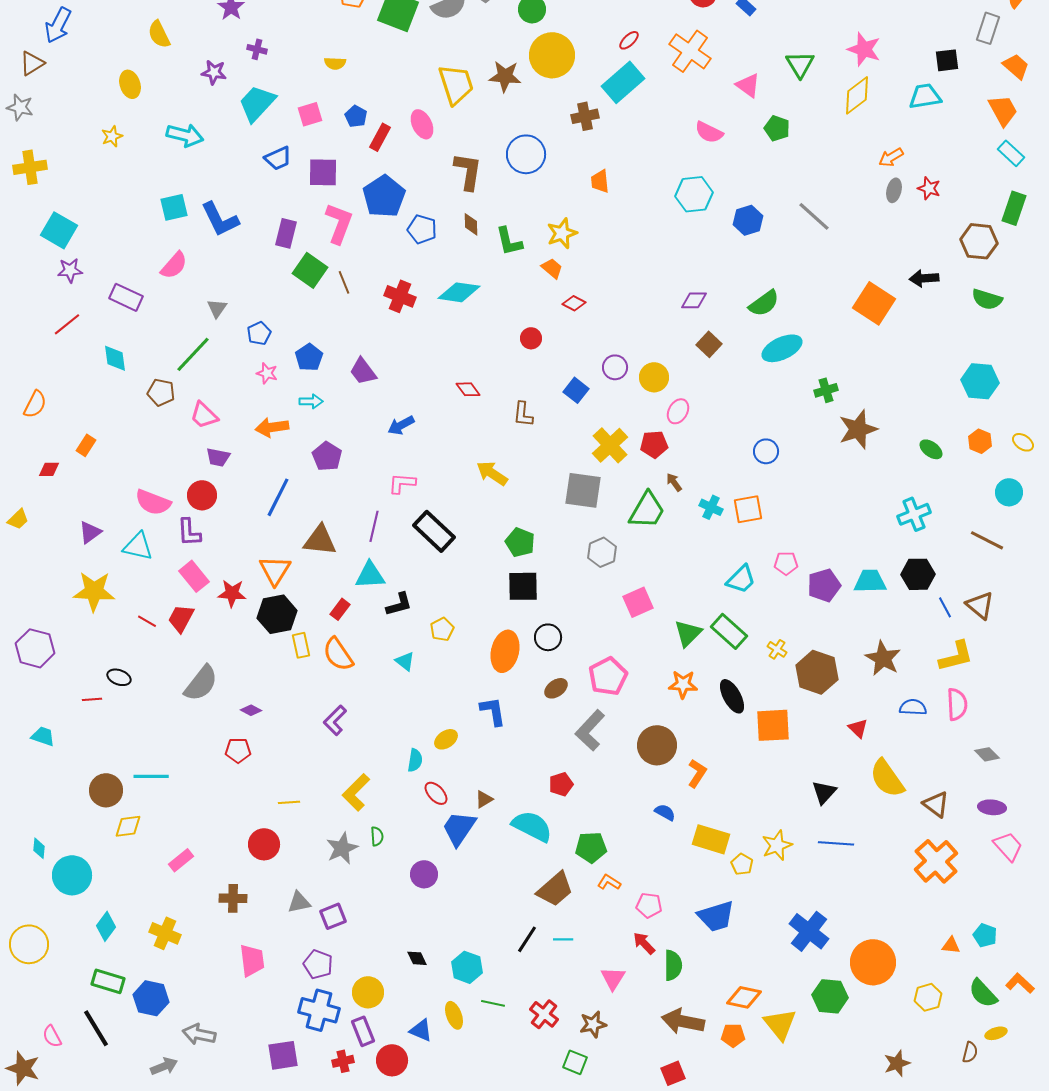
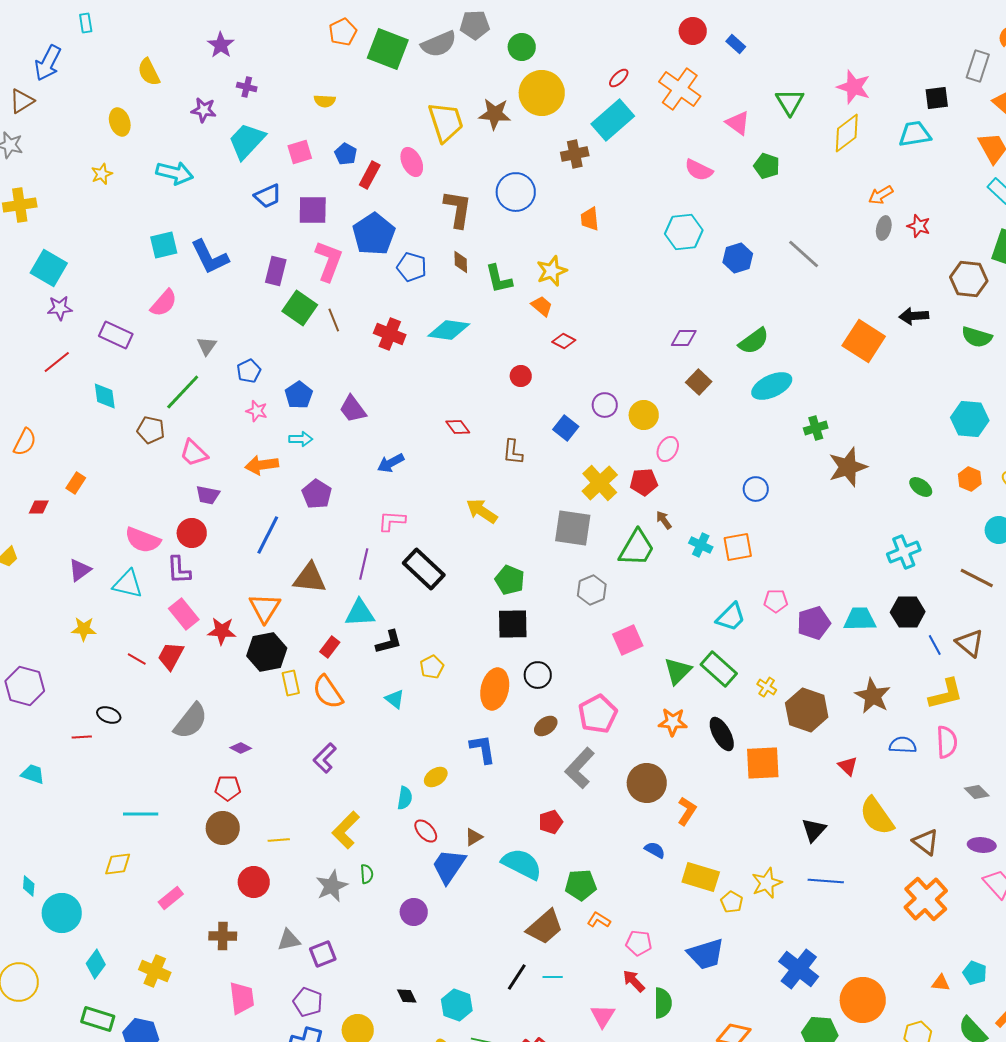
yellow star: (94, 591) -> (84, 629), size x0.6
brown circle: (106, 790) -> (223, 828), moved

